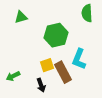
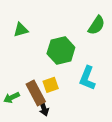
green semicircle: (87, 13) -> (97, 25), turned -144
brown rectangle: (63, 72) -> (36, 93), moved

